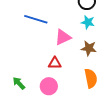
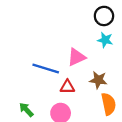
blue line: (36, 19) -> (46, 69), moved
brown star: (89, 48) -> (98, 80), moved

